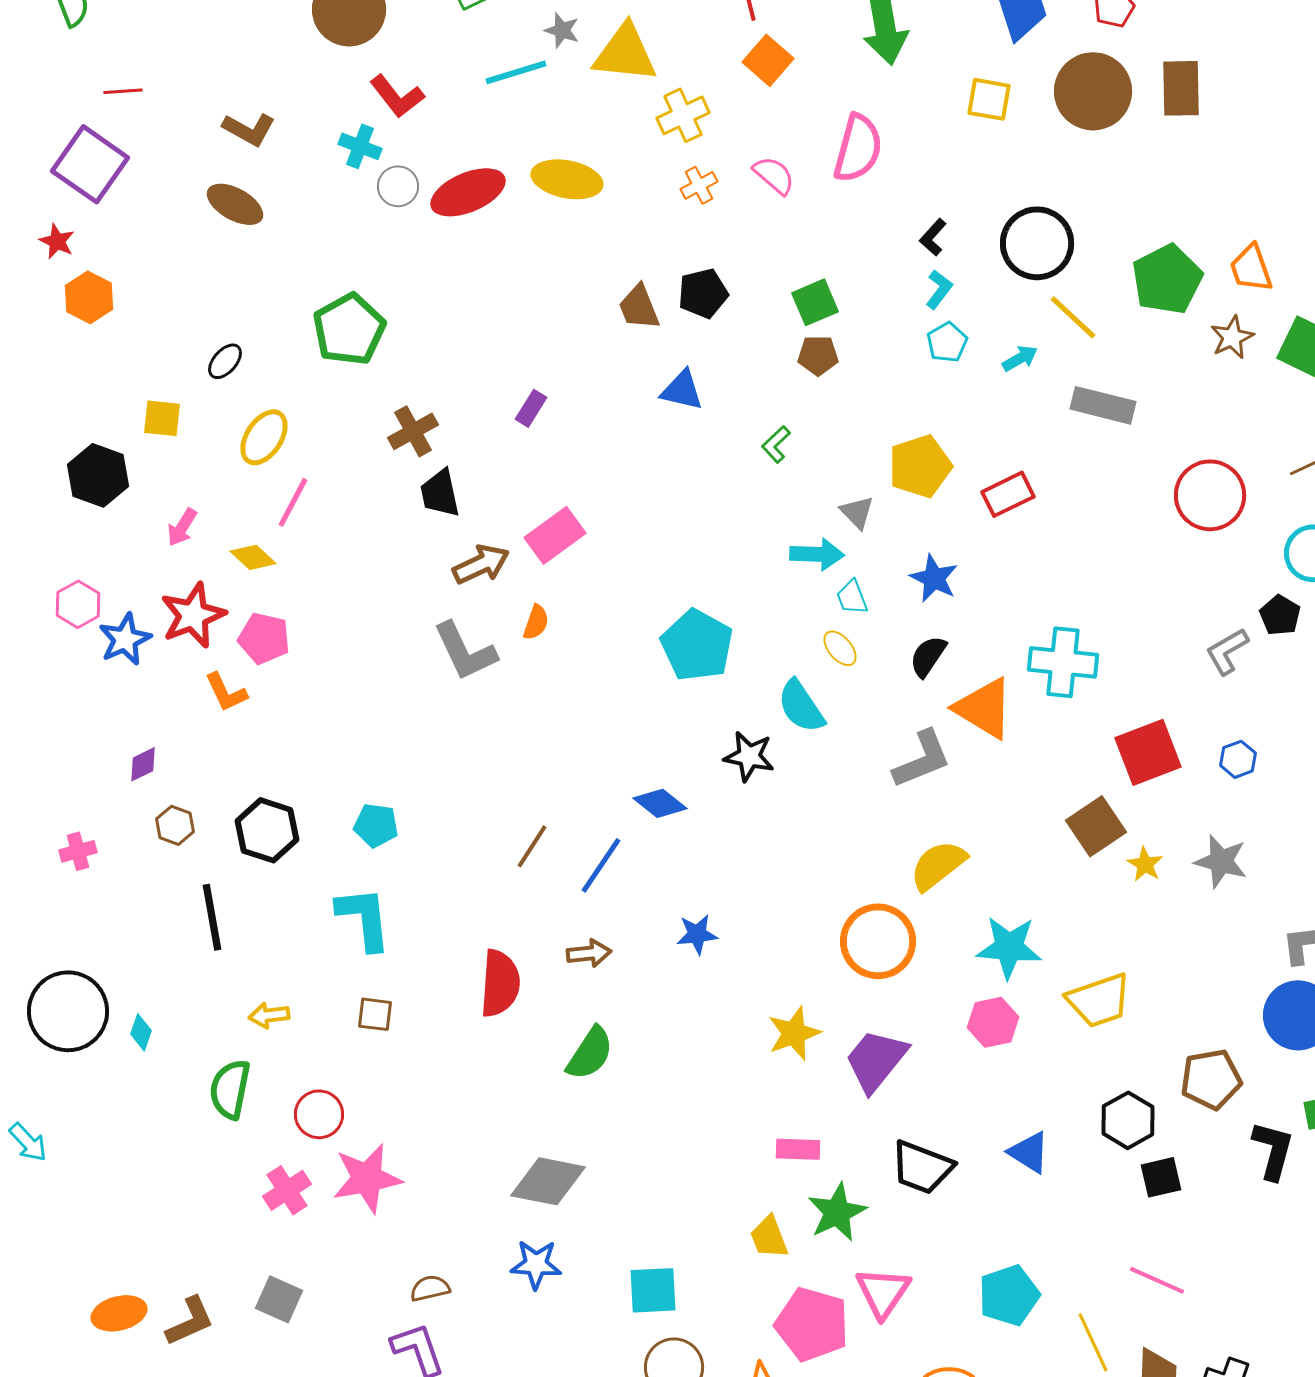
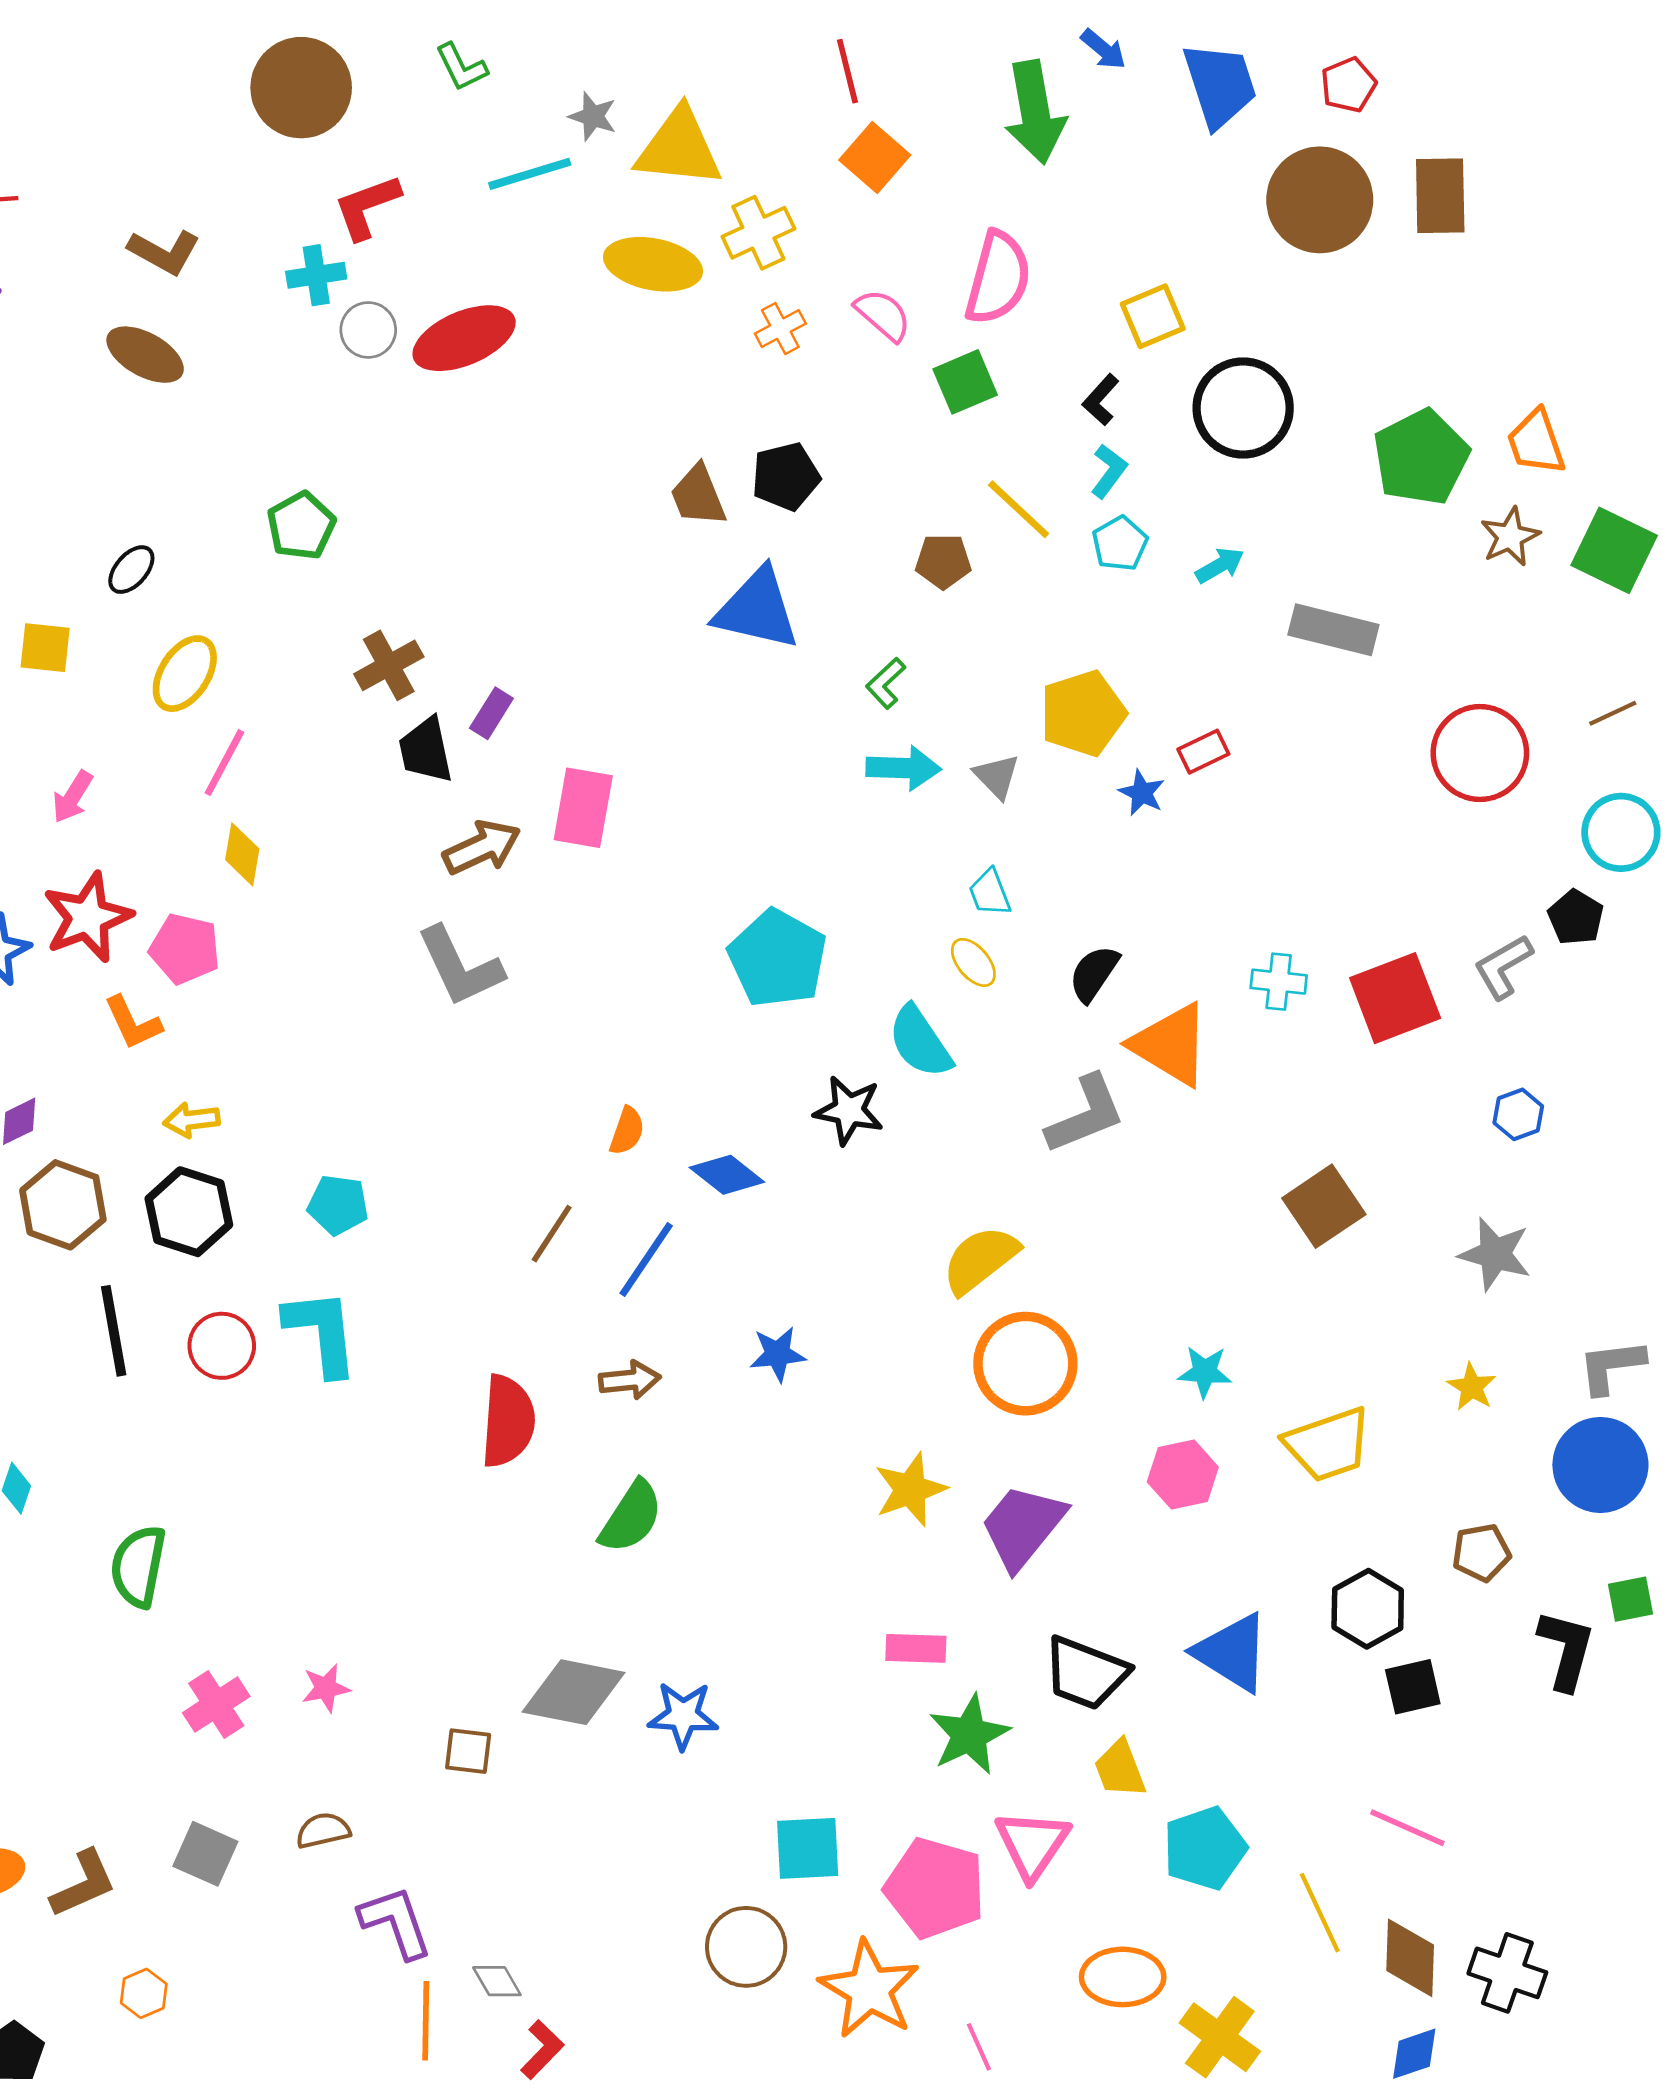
red L-shape: (397, 96) -> (367, 207), turned 108
yellow square: (989, 99) -> (1153, 316), moved, turned -33
cyan cross: (360, 146) -> (316, 275), turned -30
yellow ellipse: (567, 179) -> (653, 264), moved
green square: (815, 302) -> (965, 382), moved
yellow line: (1073, 317) -> (1019, 509), moved
green pentagon: (349, 329) -> (301, 526), size x0.7
blue triangle: (682, 390) -> (757, 609), size x1.5
purple rectangle: (531, 408) -> (491, 713), moved
red rectangle: (1008, 494) -> (1203, 752), size x0.7
pink rectangle: (555, 535) -> (583, 808), turned -44
cyan arrow: (817, 554) -> (904, 768), moved
yellow diamond: (253, 557) -> (242, 854), moved, turned 57
blue star: (934, 578) -> (1142, 793), moved, size x0.7
orange semicircle: (536, 622) -> (627, 1131), moved
cyan cross: (1063, 662) -> (1279, 982), size x0.6
red square: (1148, 752) -> (1395, 998), moved
brown hexagon: (175, 825) -> (63, 1205), size x1.6
yellow star: (1145, 864) -> (1472, 1387), moved
yellow semicircle: (938, 865) -> (980, 1260), moved
cyan star: (1009, 947) -> (1205, 1372), size x0.6
brown square: (375, 1014) -> (468, 1751), moved
yellow arrow: (269, 1015) -> (192, 1120), moved
brown pentagon: (1211, 1079) -> (1481, 1553), size x0.7
red circle: (319, 1114) -> (222, 1346), moved
blue triangle: (1029, 1152) -> (1232, 1652), size x1.4
pink star: (367, 1178) -> (326, 1688), size x0.5
yellow trapezoid: (769, 1237) -> (1120, 1769), moved
blue star: (536, 1264) -> (683, 1715), moved
brown semicircle: (430, 1288) -> (323, 1830), moved
cyan square: (653, 1290) -> (808, 1848), moved

